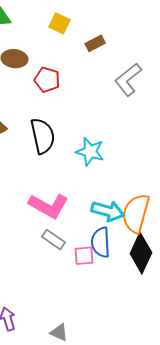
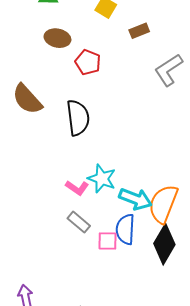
cyan star: (90, 152) -> (102, 179), moved
pink L-shape: (49, 206) -> (77, 188), size x0.6

